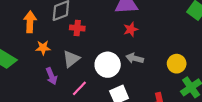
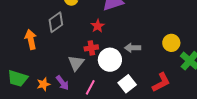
red cross: (77, 28) -> (91, 48), moved
red star: (131, 29) -> (98, 26), moved
orange star: (43, 48) -> (43, 84), moved

